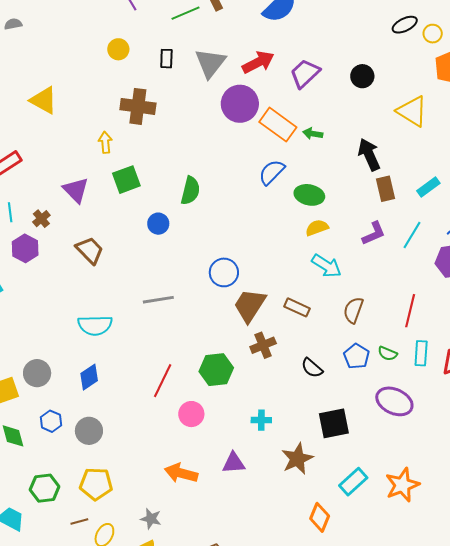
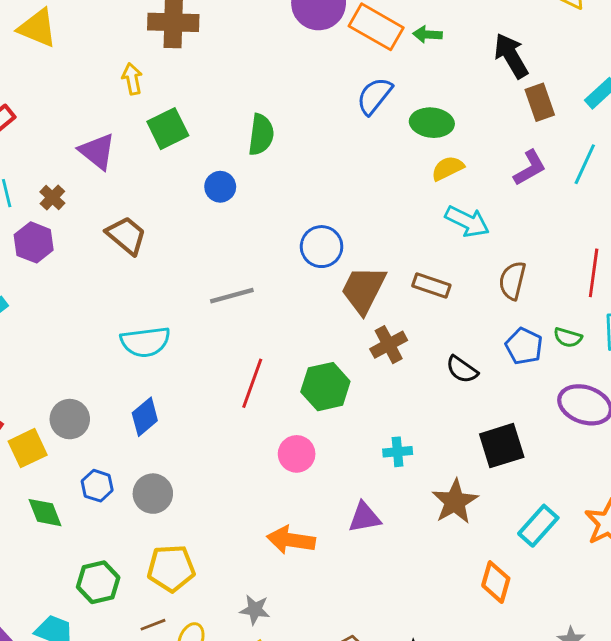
red line: (163, 381) -> (252, 383), moved

